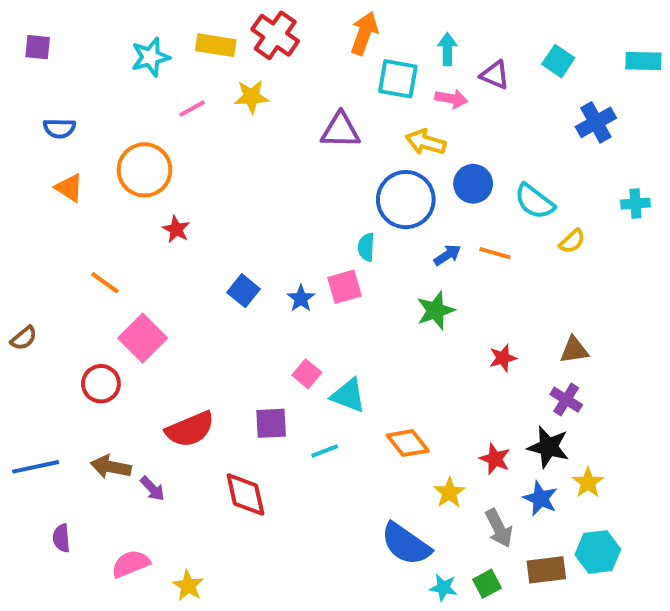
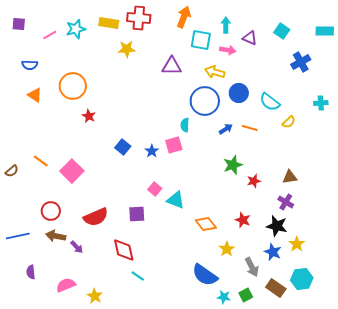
red cross: (275, 35) -> (139, 18), turned -30
pink line: (192, 109) -> (50, 35), moved
orange line: (105, 283) -> (41, 161), moved
green star: (436, 310) -> (233, 165), moved
red circle: (101, 384) -> (51, 211), moved
cyan line: (325, 451) -> (138, 276), moved, turned 56
red star: (495, 459) -> (243, 220), moved
brown rectangle: (546, 570) -> (276, 288), turned 42

